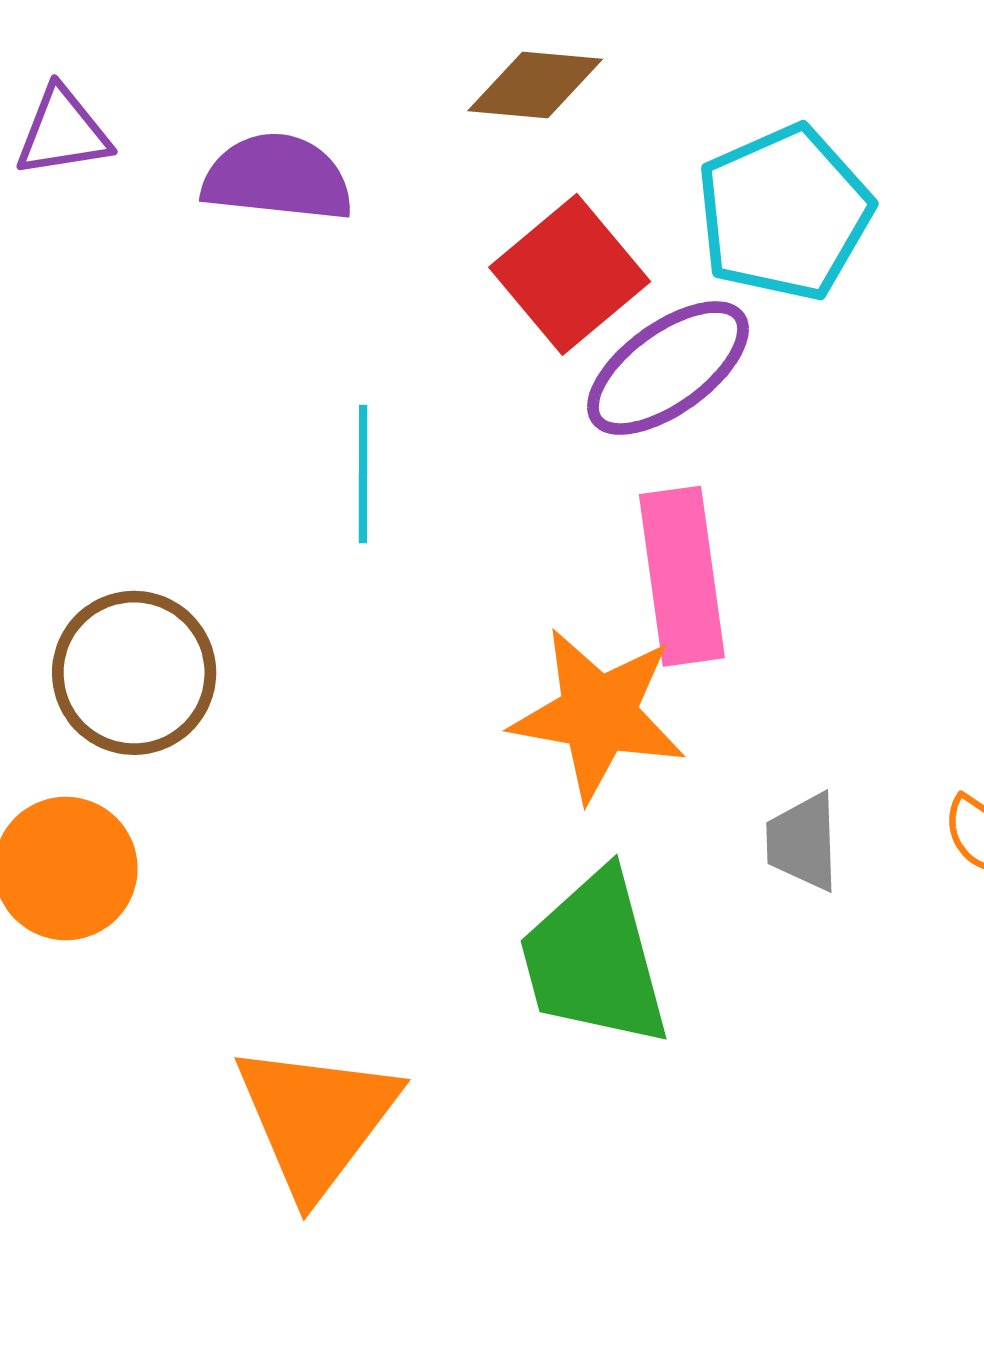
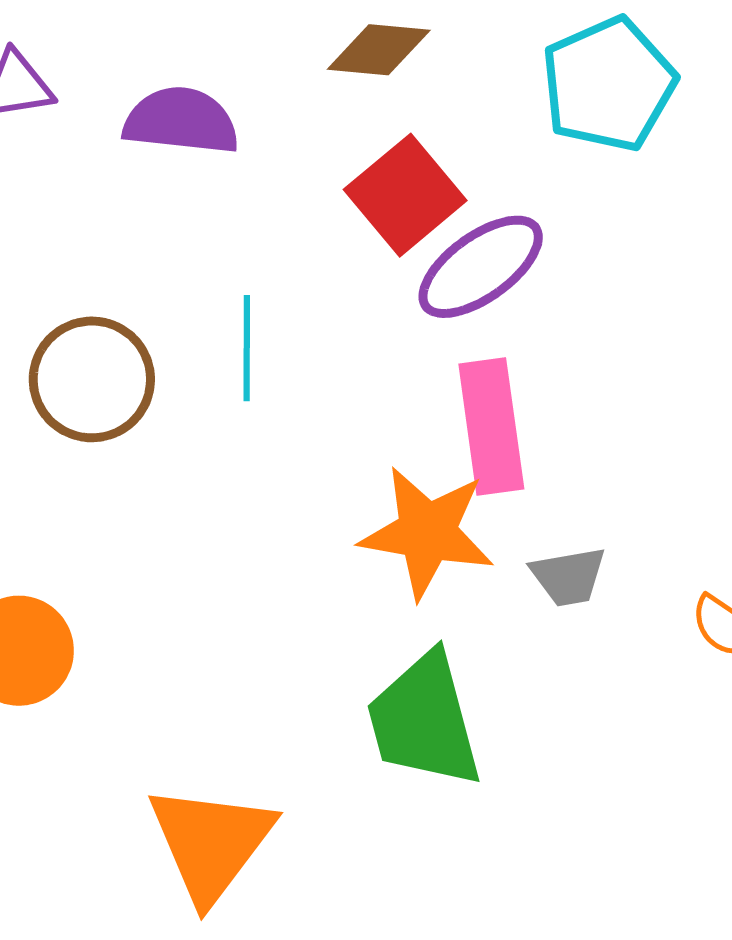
cyan pentagon: (784, 213) -> (609, 84), moved
brown circle: (134, 673) -> (92, 379), moved
gray trapezoid: (803, 842) -> (568, 576), moved, turned -98

